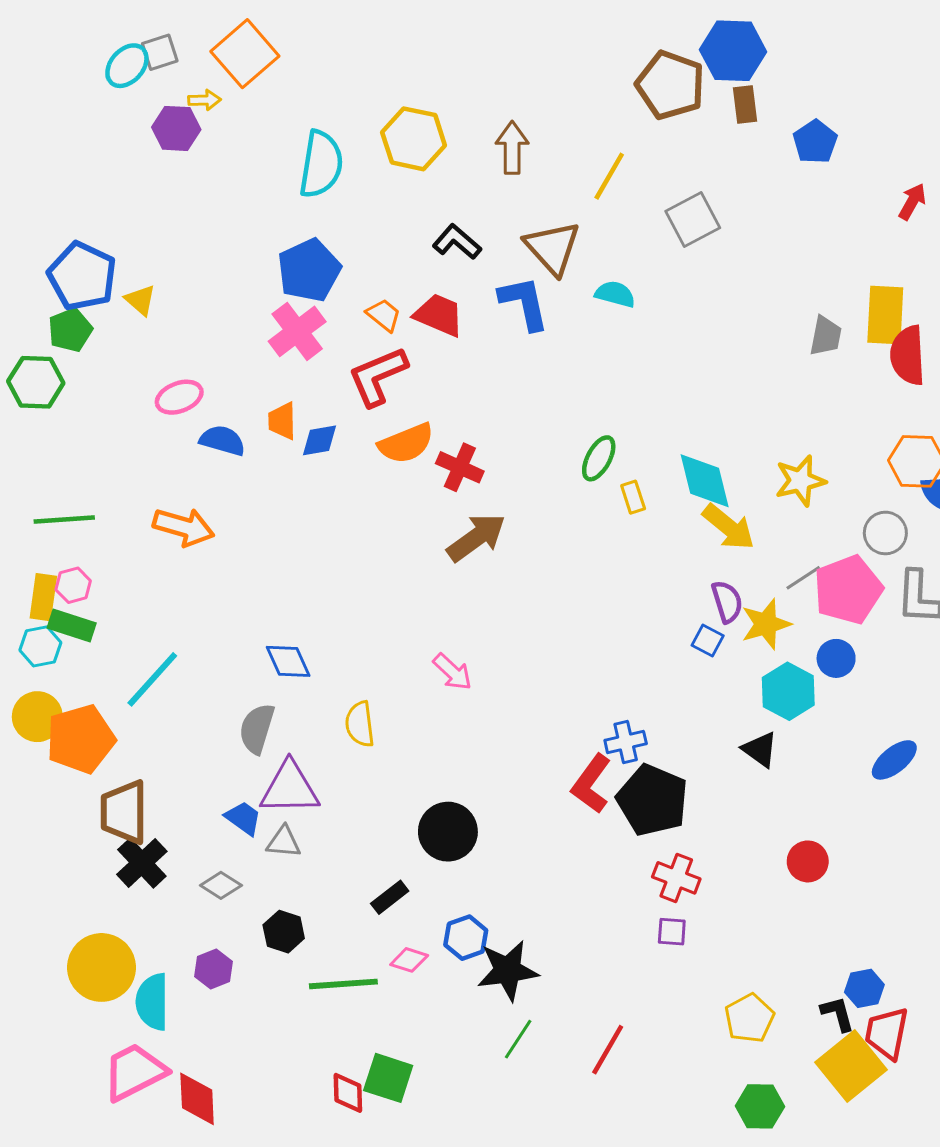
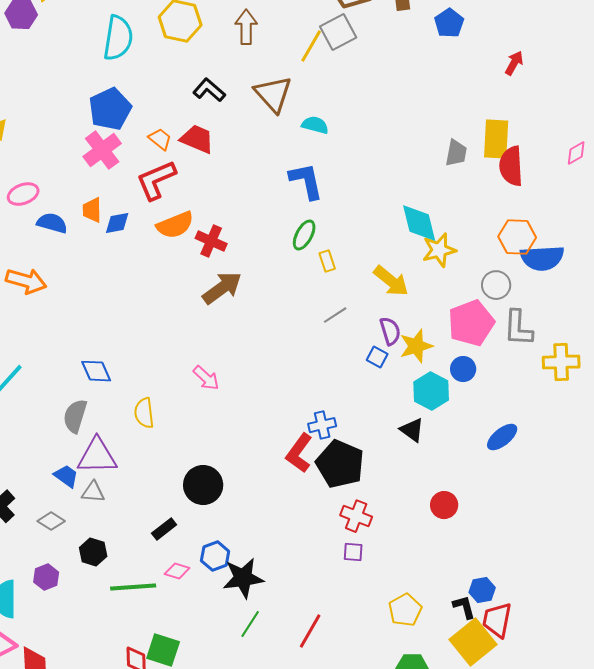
gray square: (693, 219) -> (338, 32), moved
blue L-shape: (524, 303) -> (306, 181), moved
cyan diamond: (705, 481) -> (419, 223), moved
gray line: (803, 578) -> (335, 315), moved

